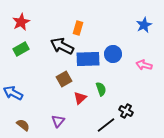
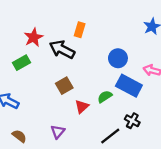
red star: (21, 22) -> (34, 37), moved
green rectangle: (21, 49) -> (21, 63), moved
blue rectangle: (88, 59) -> (129, 86), moved, turned 30
green semicircle: (101, 89) -> (105, 97), turned -104

